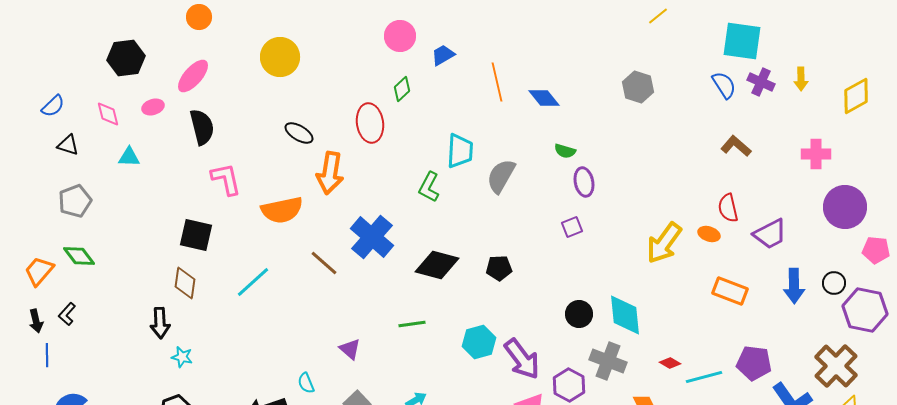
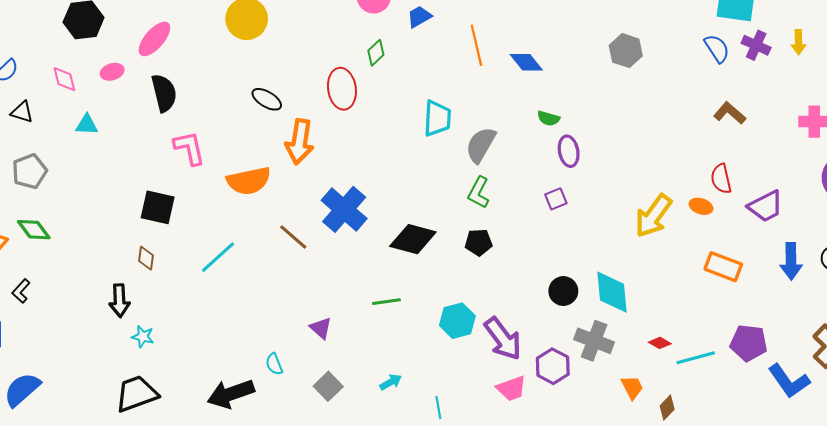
green L-shape: (429, 187) -> (479, 193), moved
brown diamond: (185, 283) -> (146, 258), size x0.7

